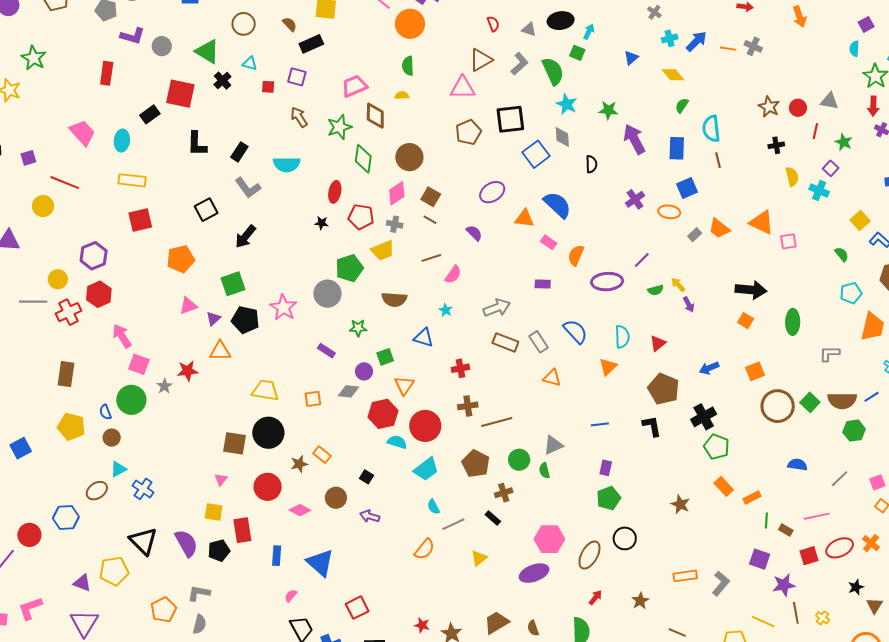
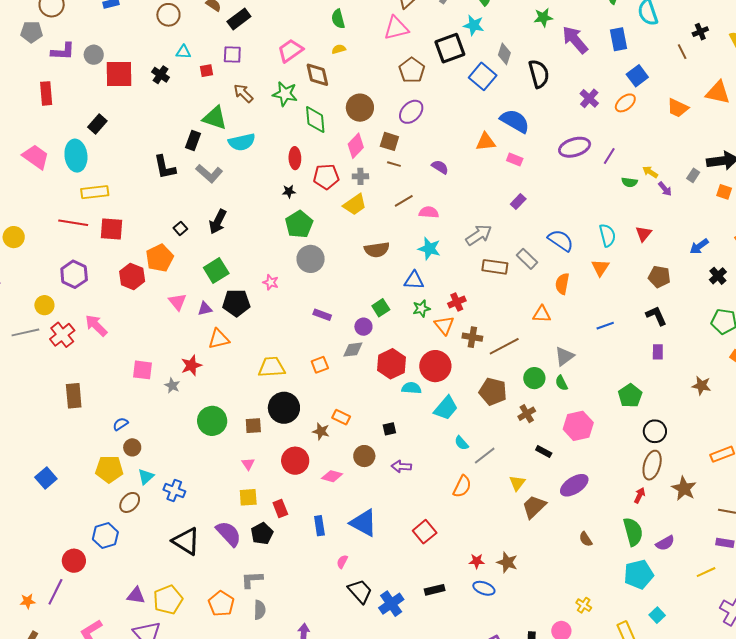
green triangle: (207, 51) -> (215, 118), moved
red square: (180, 94) -> (119, 74), moved
cyan star: (567, 104) -> (474, 25), moved
green star: (339, 127) -> (285, 94), turned -30
gray diamond: (562, 137) -> (504, 54), turned 35
cyan ellipse: (122, 141) -> (76, 156), size x1.4
black L-shape: (197, 144) -> (165, 167), moved
black cross: (776, 145) -> (700, 32), moved
brown line: (718, 160) -> (682, 52), moved
black semicircle: (591, 164) -> (539, 74), size x1.6
red line: (65, 183) -> (73, 223), moved
purple ellipse: (492, 192) -> (411, 112), moved
black square: (206, 210) -> (180, 228), moved, size x0.6
orange ellipse: (669, 212) -> (625, 103), turned -35
red square: (140, 220) -> (112, 229), turned 30
gray rectangle: (695, 235) -> (693, 175), moved
orange semicircle: (576, 255) -> (562, 284), moved
green pentagon: (349, 268) -> (299, 224), moved
pink semicircle: (453, 275) -> (429, 212), turned -108
purple ellipse: (607, 282) -> (575, 147), moved
purple rectangle: (543, 284) -> (518, 201), turned -35
green semicircle: (656, 290) -> (630, 182), turned 35
red hexagon: (99, 294) -> (132, 276), moved
pink triangle: (188, 306) -> (177, 302), turned -36
pink star: (283, 307) -> (271, 282), size x0.6
cyan star: (446, 310) -> (429, 249), size x1.6
purple triangle: (213, 319) -> (205, 309), turned 42
green star: (358, 328) -> (421, 309), moved
pink arrow: (122, 336) -> (96, 325), moved
orange triangle: (552, 378) -> (542, 314), moved
orange triangle: (404, 385) -> (444, 325), moved
brown pentagon: (664, 389) -> (659, 277), size x0.7
green circle: (131, 400) -> (212, 421), moved
brown cross: (468, 406) -> (472, 337), turned 30
blue semicircle: (105, 412) -> (121, 424), turned 91
black cross: (704, 417) -> (718, 276), moved, size x0.7
yellow pentagon: (71, 427) -> (109, 469), moved
brown square: (235, 443) -> (253, 426), size x0.7
brown star: (299, 464) -> (321, 431), turned -30
purple rectangle: (606, 468) -> (658, 352), moved
black square: (366, 477) -> (389, 429), turned -32
black rectangle: (493, 518) -> (544, 452), moved
red rectangle: (242, 530) -> (280, 508), size x0.7
pink hexagon: (549, 539) -> (578, 426), moved
brown ellipse: (589, 555) -> (652, 465), moved
yellow pentagon: (114, 571) -> (168, 600), moved
brown star: (640, 601) -> (684, 488), size x1.4
red square: (357, 608) -> (425, 532), moved
brown trapezoid: (496, 623) -> (534, 507), moved

